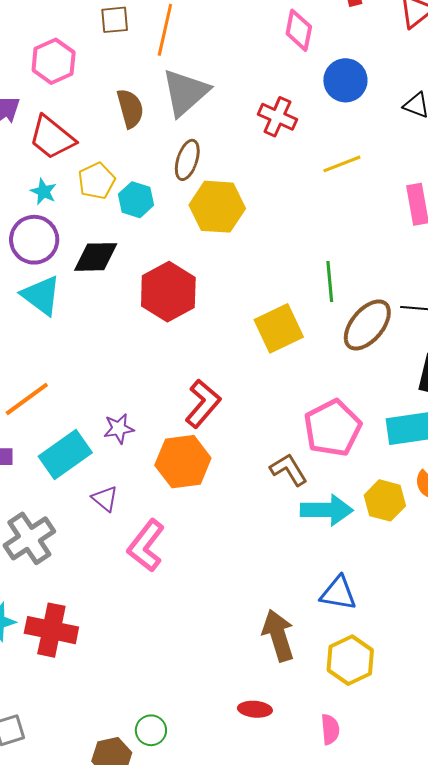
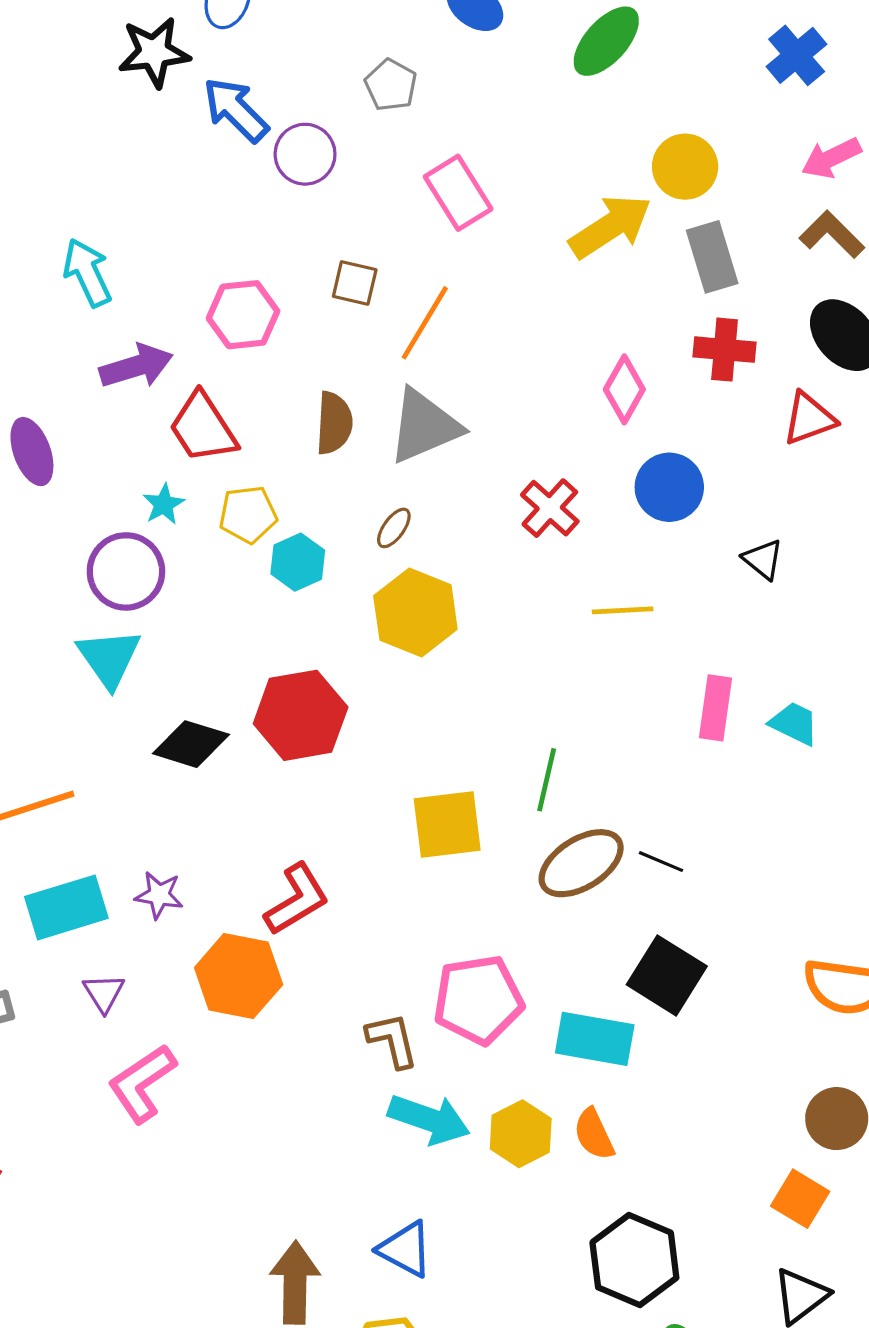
brown ellipse: (187, 160) -> (394, 528), size x0.7
black diamond: (96, 257) -> (191, 744), moved

